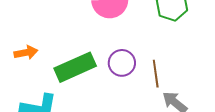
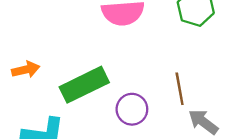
purple circle: (122, 63) -> (132, 109), moved

